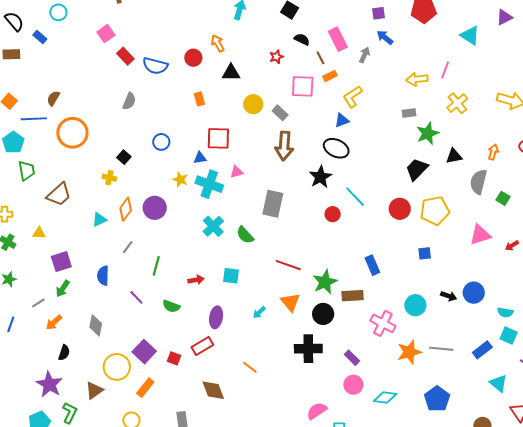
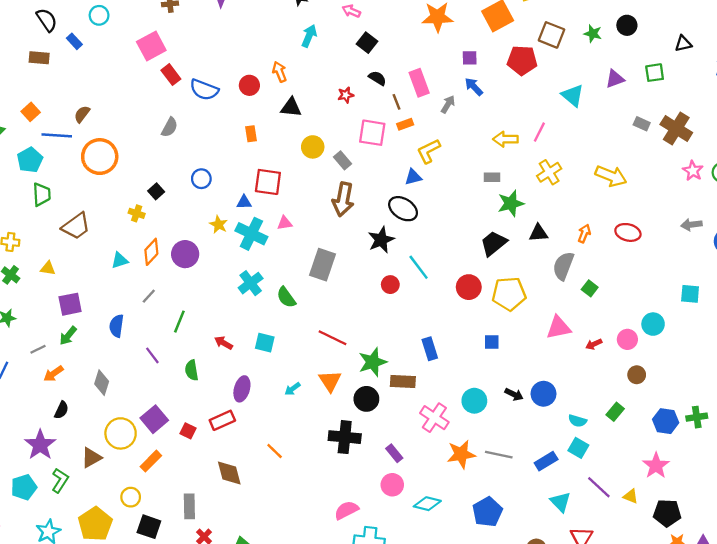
pink square: (106, 34) -> (151, 46), size x1.4
red arrow: (196, 280) -> (224, 343), turned -147
green semicircle: (171, 306) -> (192, 370), turned 54

